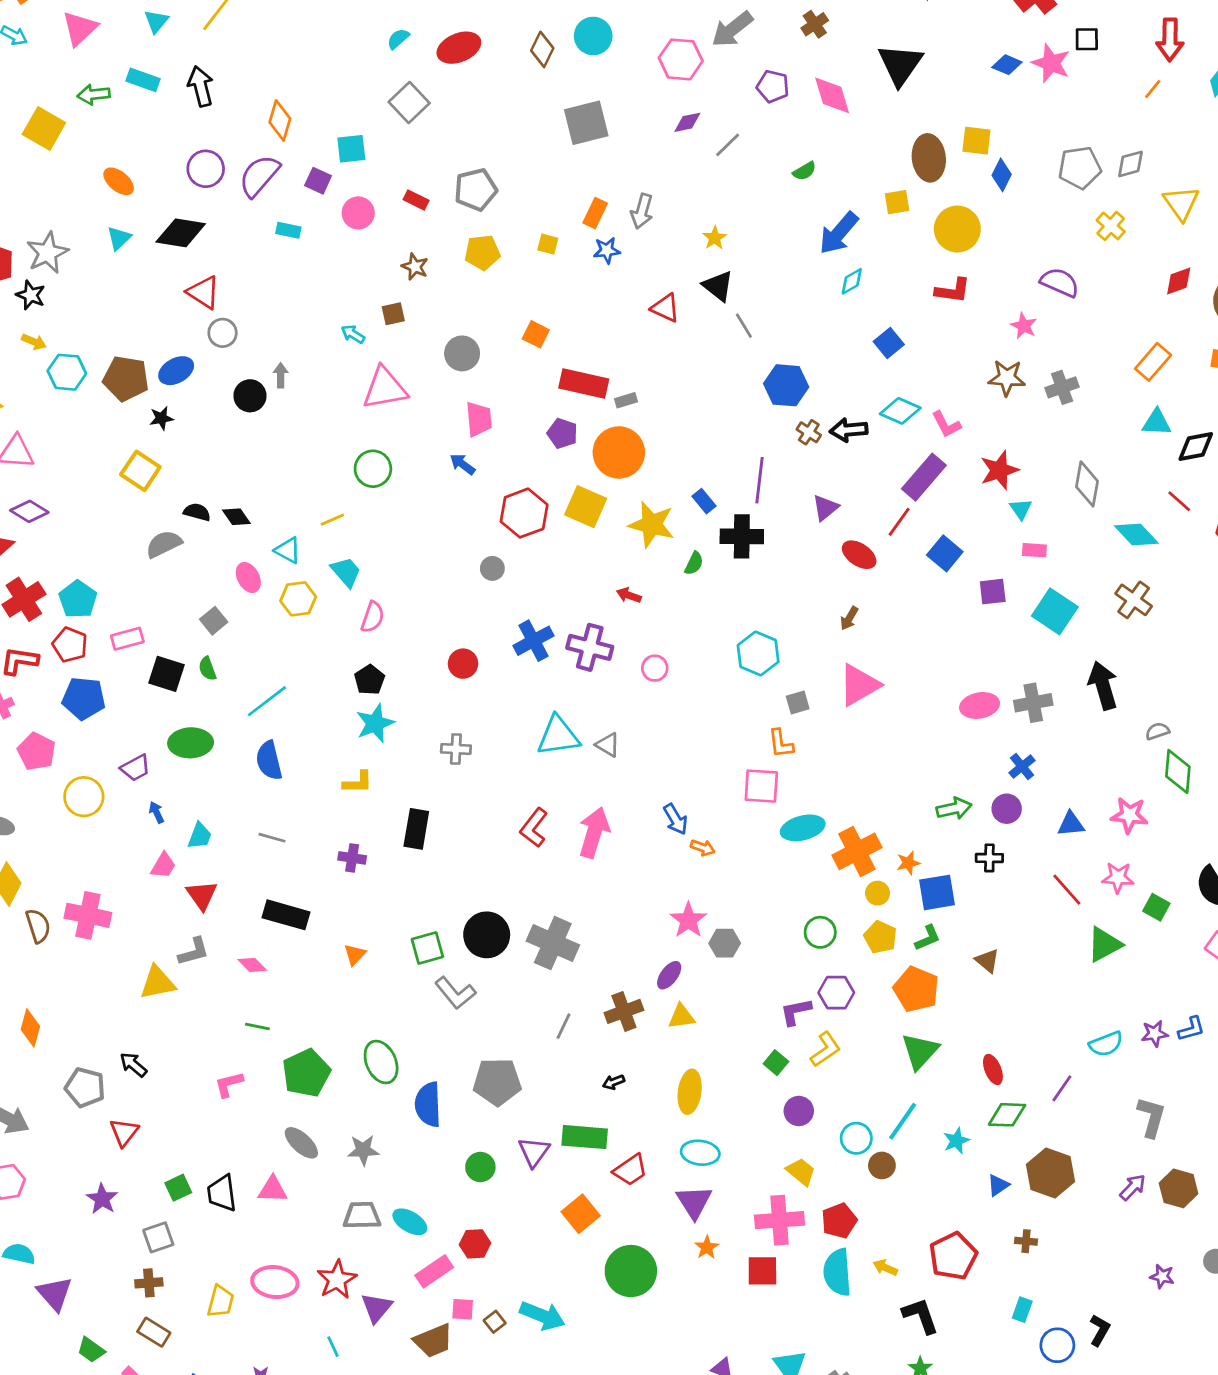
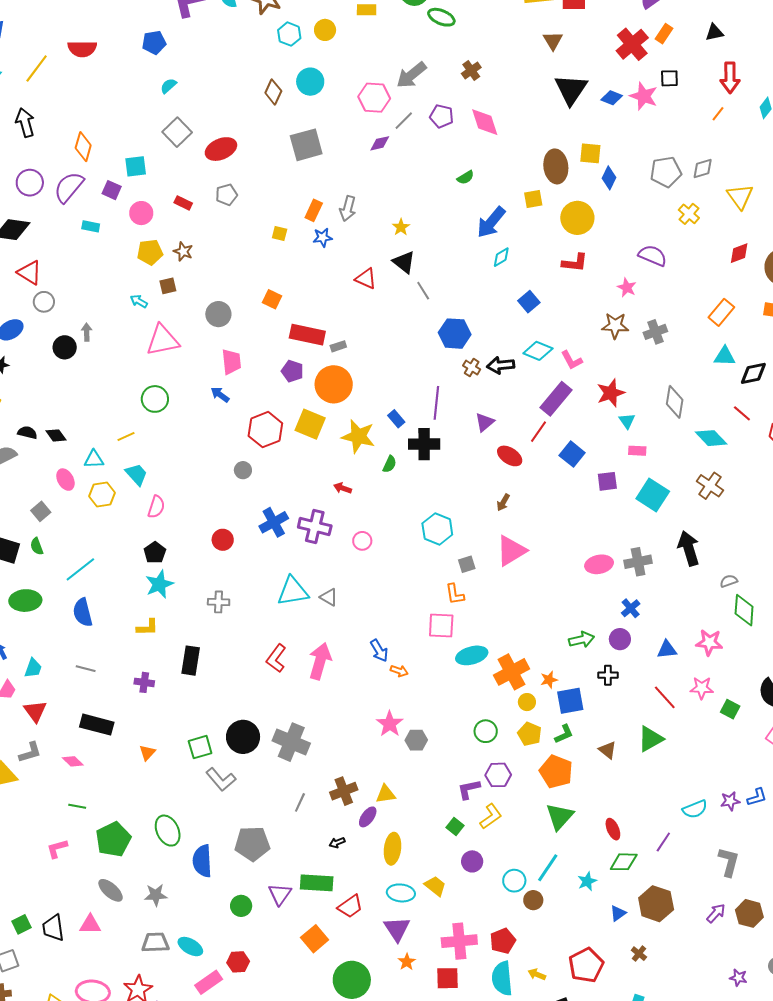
red ellipse: (459, 48) -> (221, 149), moved
black triangle: (900, 65) -> (571, 89), moved
gray line: (728, 145) -> (404, 121), moved
gray pentagon: (476, 190) -> (227, 195), size x0.7
yellow pentagon: (482, 252) -> (150, 252), moved
cyan triangle: (288, 550) -> (94, 459), turned -30
green triangle: (1104, 944) -> (650, 739), moved
purple ellipse: (669, 975) -> (368, 817), moved
yellow trapezoid: (801, 1172) -> (435, 886), moved
brown cross: (1026, 1241) -> (639, 954), turned 35

